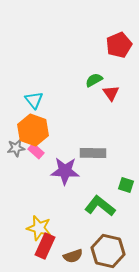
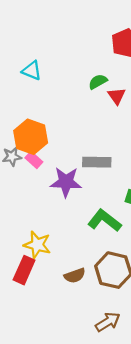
cyan triangle: (34, 100) -> (32, 71), moved, turned -30
red rectangle: (45, 246) -> (24, 270), moved

